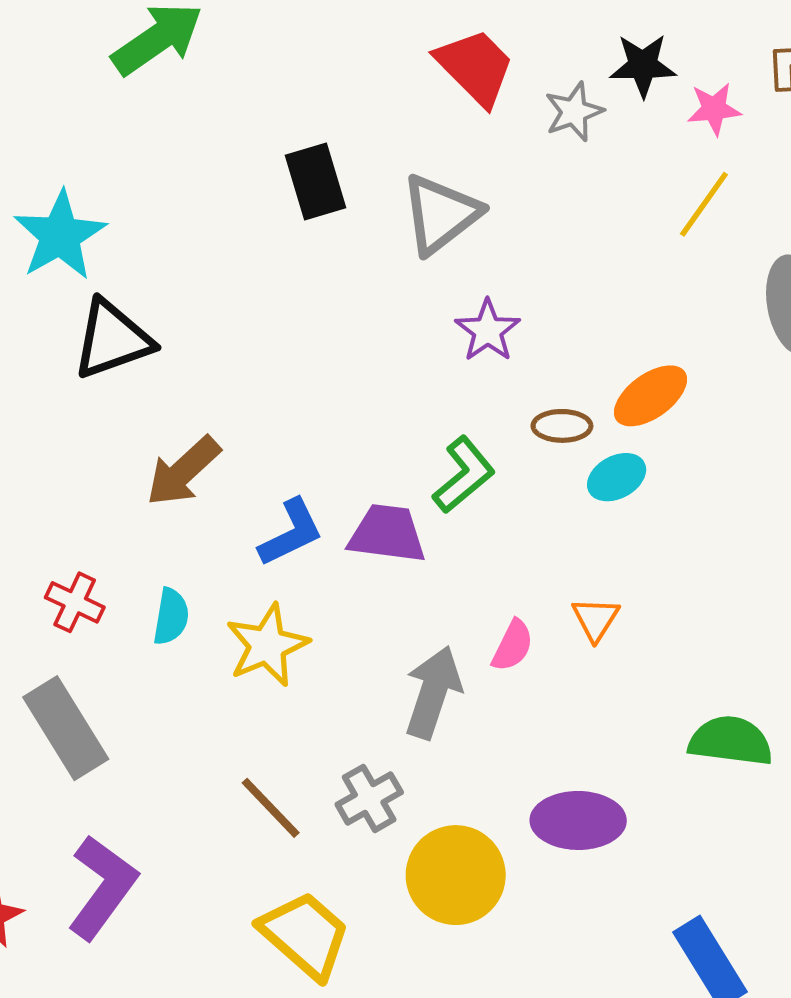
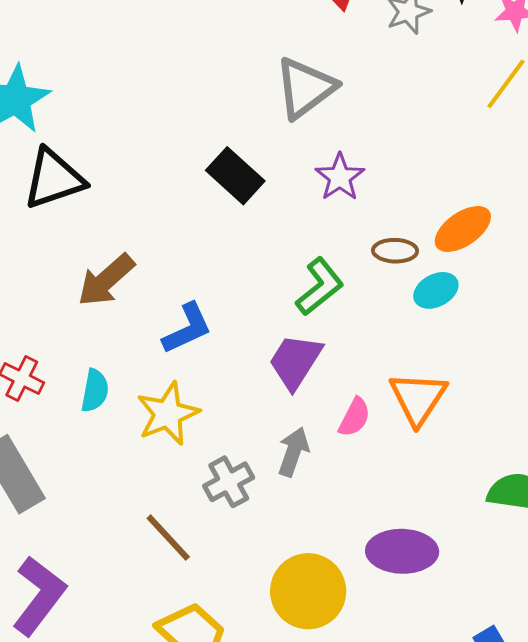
black rectangle: (316, 181) -> (235, 176), moved, turned -32
purple trapezoid: (387, 534) -> (295, 361), moved, turned -66
orange triangle: (596, 619) -> (418, 398), size x1.6
gray arrow: (433, 692) -> (293, 452), size x0.7
gray cross: (369, 798) -> (229, 482), moved

